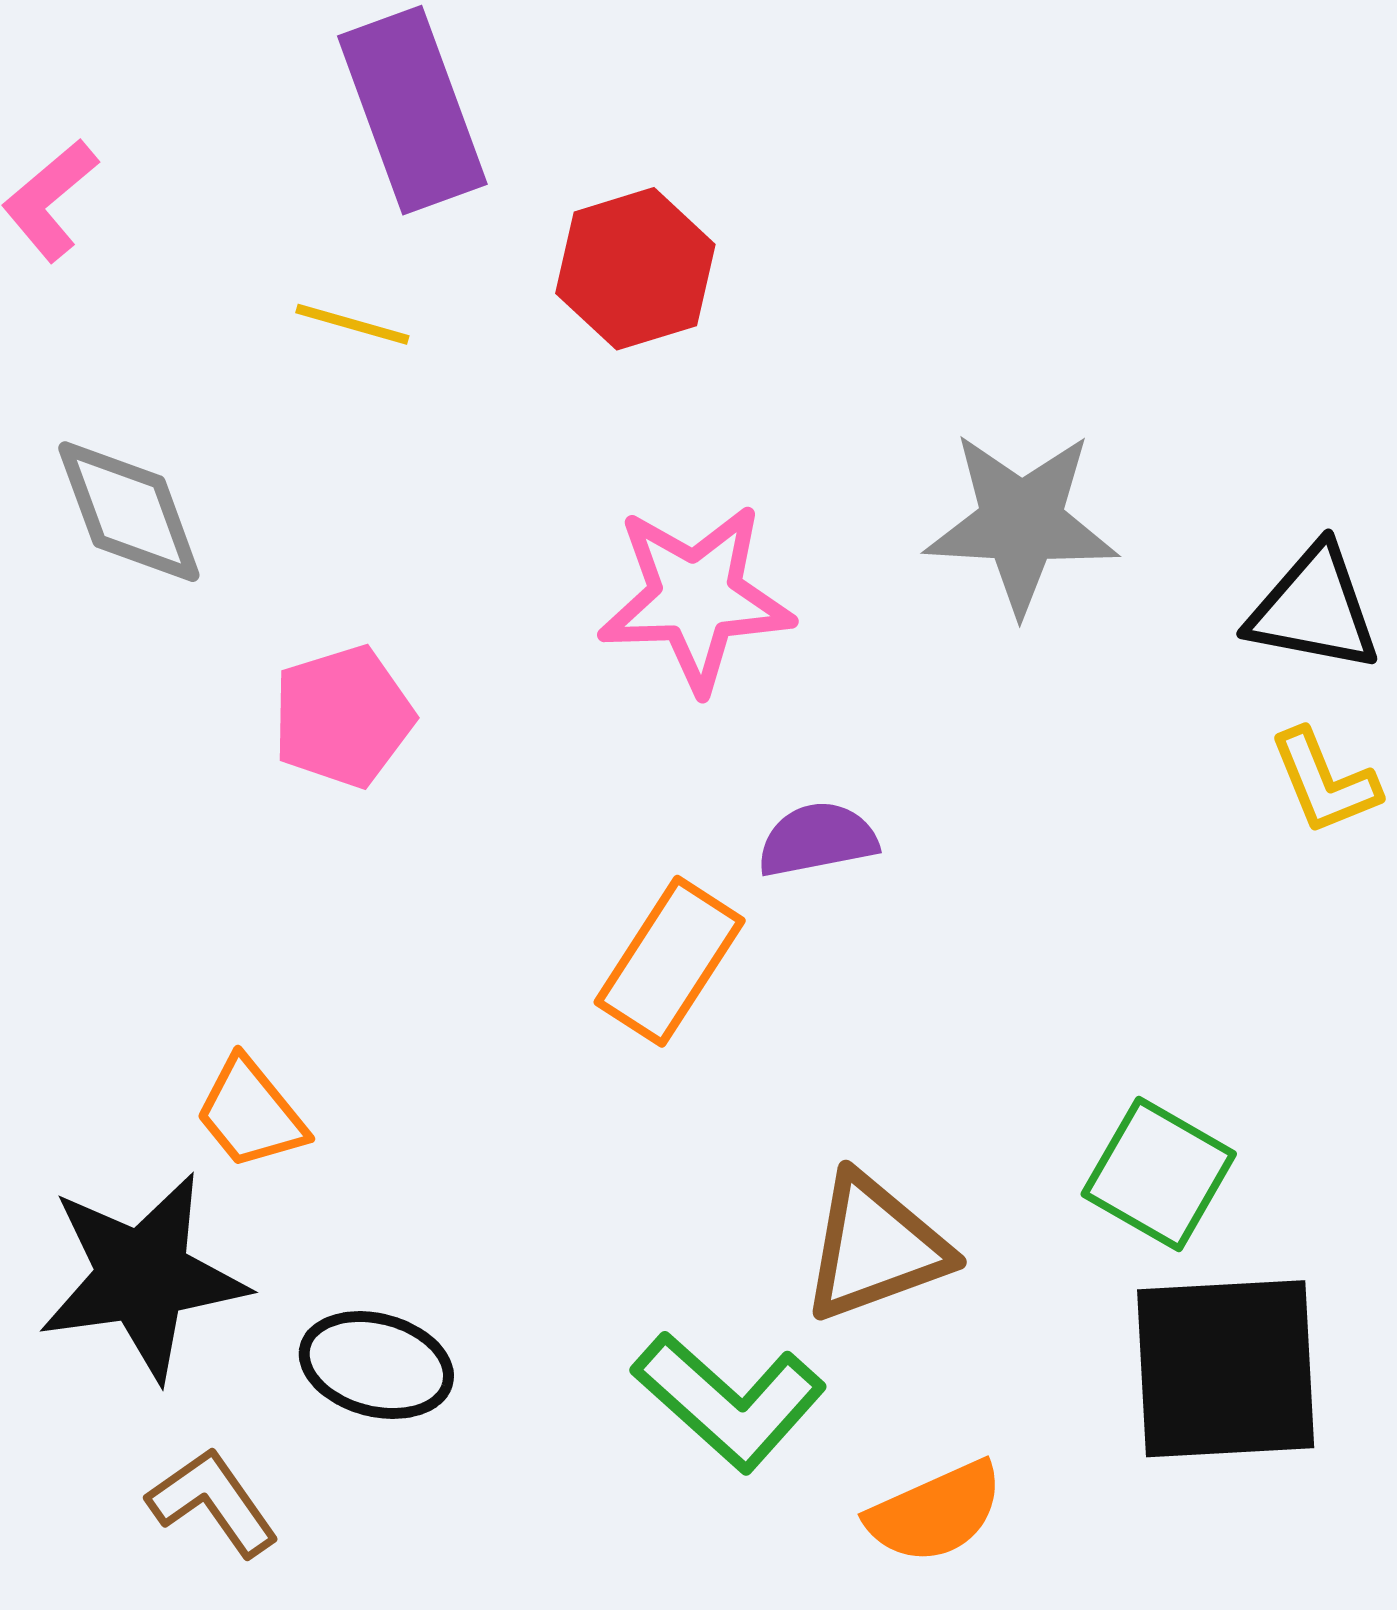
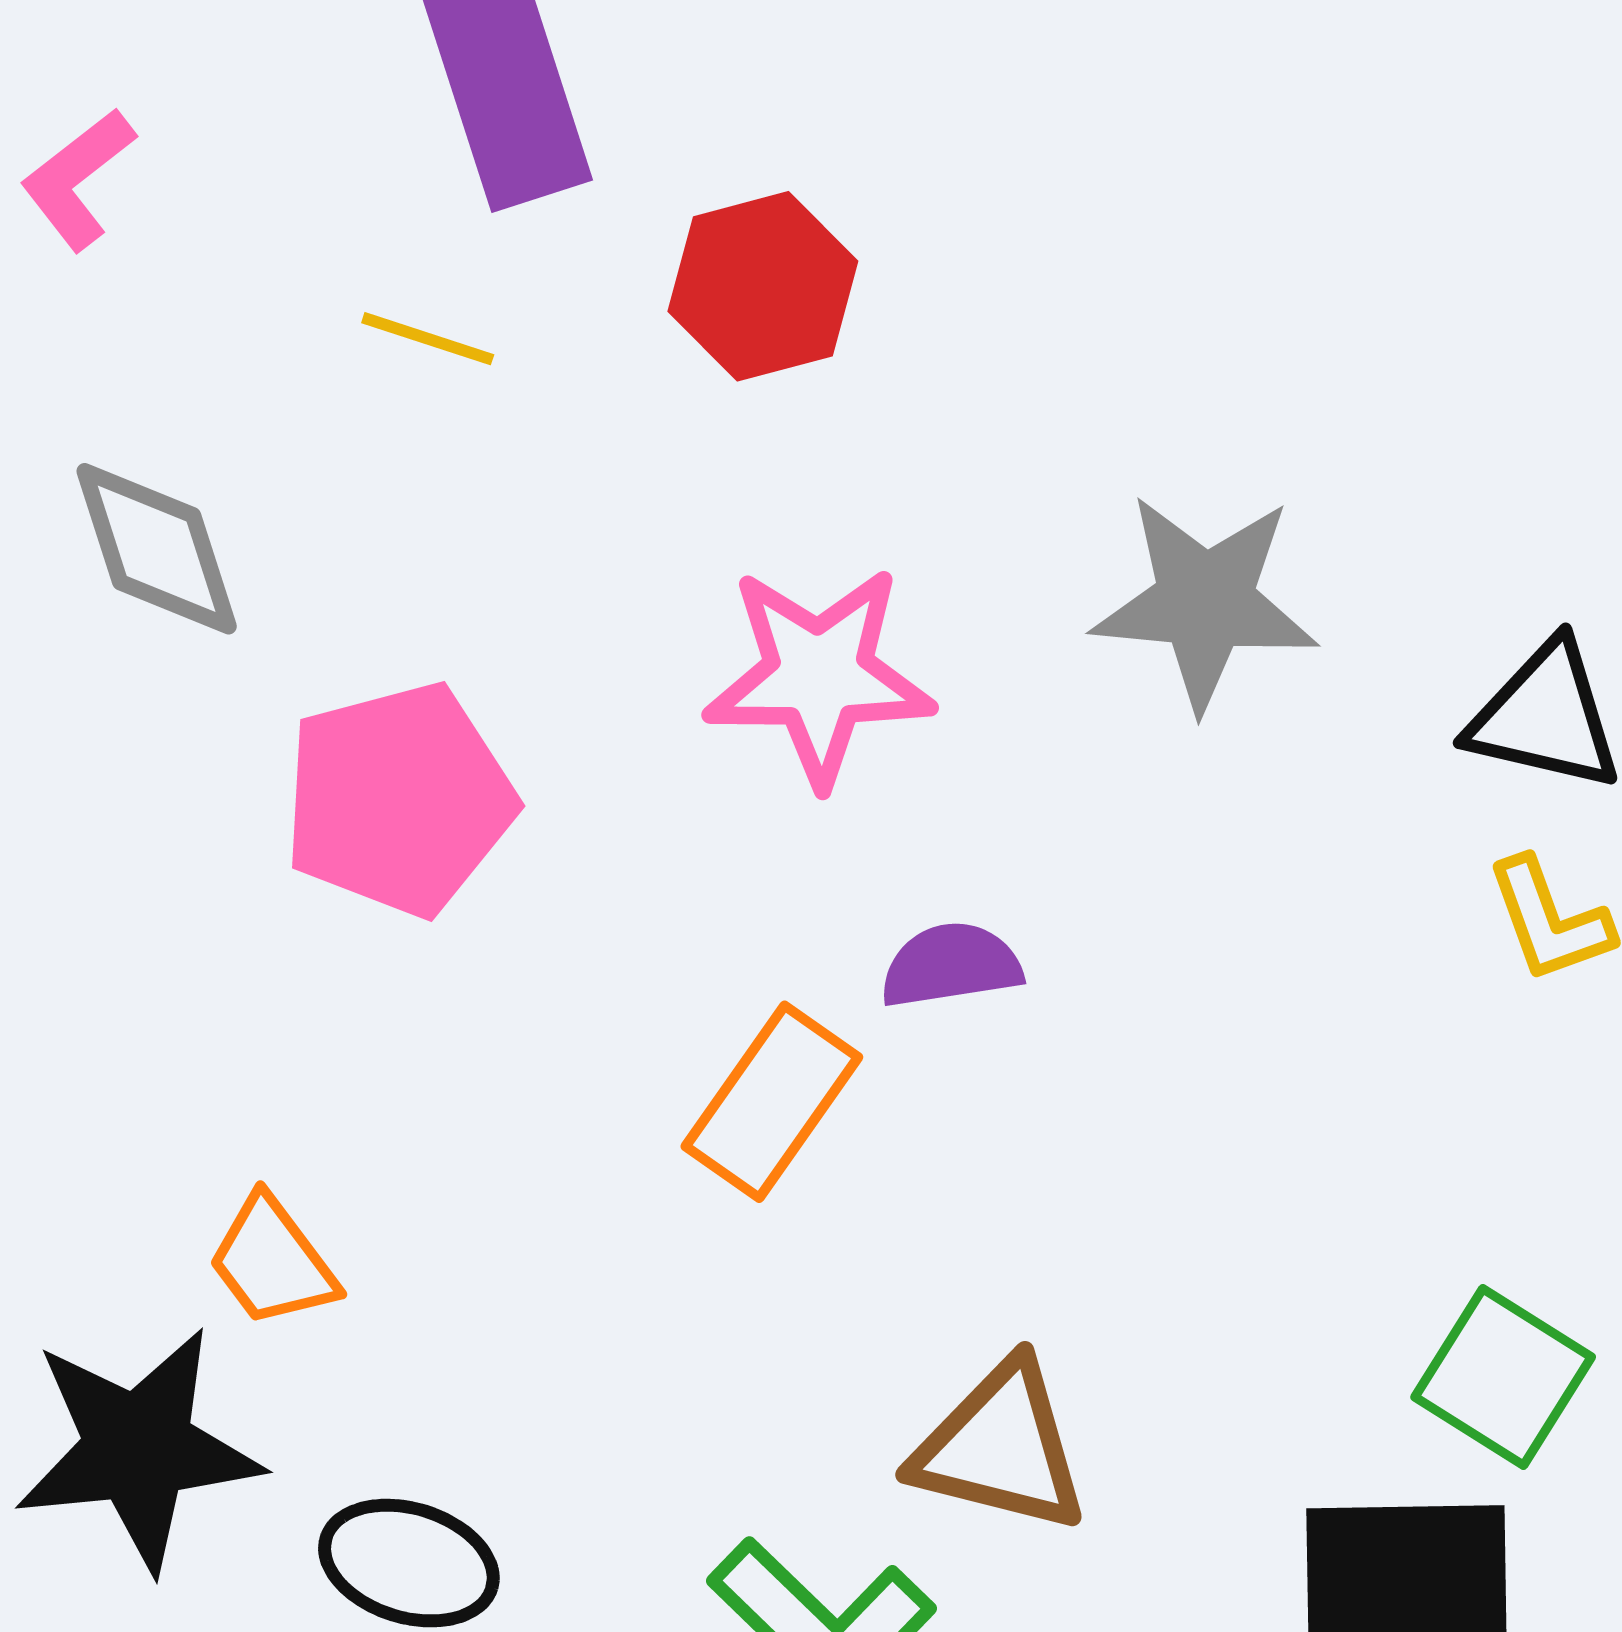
pink pentagon: (343, 717) -> (399, 799), size x1.4
green square: (1159, 1174) -> (1503, 1377), moved
brown triangle: (875, 1247) -> (1001, 1447), turned 32

